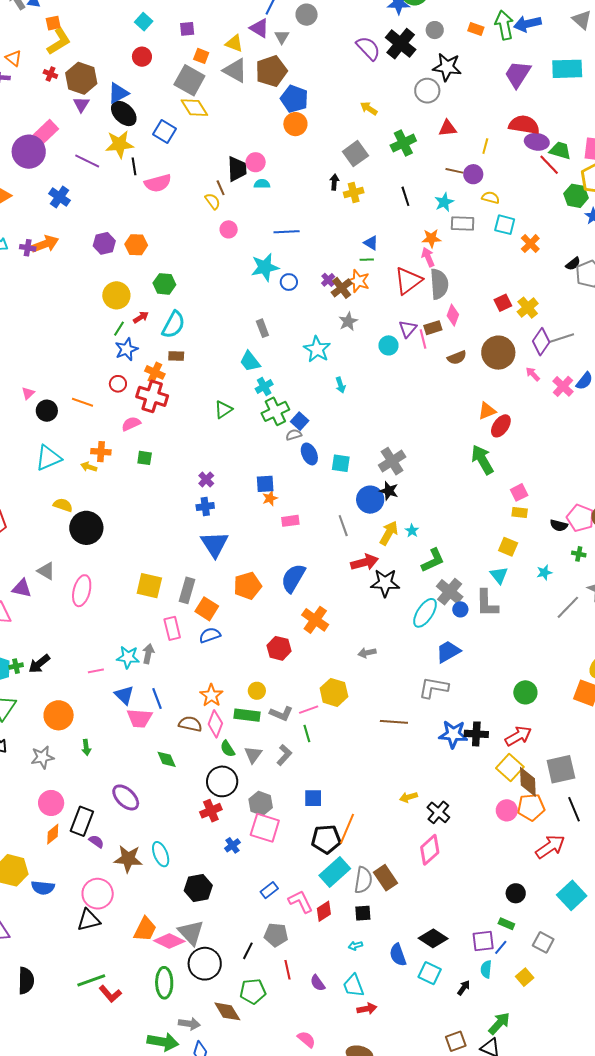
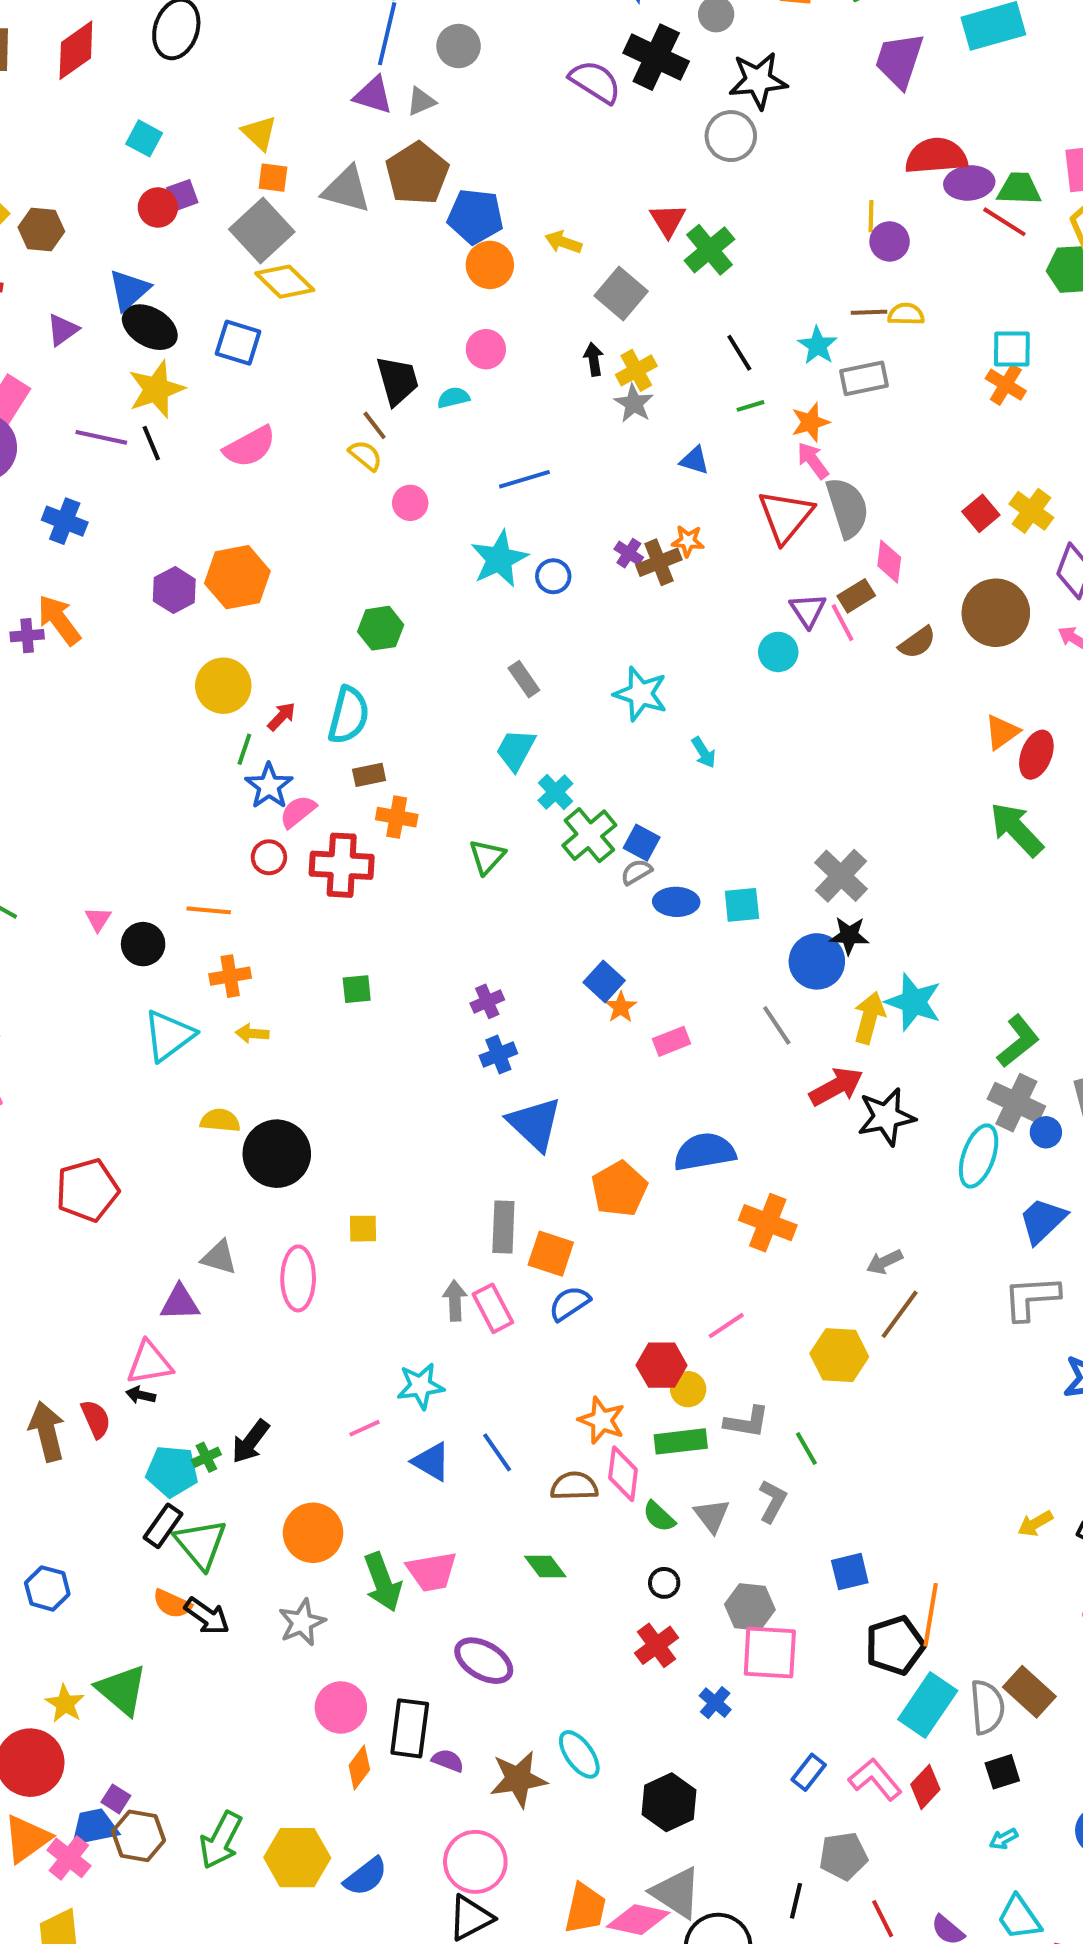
purple square: (187, 29) -> (182, 195), moved
gray triangle: (282, 37) -> (421, 101), turned 49
yellow triangle: (234, 43) -> (259, 133), moved, turned 36
brown hexagon: (81, 78) -> (41, 229), moved, size x0.7
gray square: (189, 80) -> (262, 231), turned 32
purple triangle: (81, 104) -> (63, 330), turned 36
yellow arrow: (369, 108) -> (563, 242), moved
red triangle: (448, 128) -> (668, 220), moved, turned -42
pink circle: (256, 162) -> (486, 349), moved
black line: (134, 166) -> (151, 443), moved
brown line: (454, 171) -> (869, 312), moved
purple circle: (473, 174) -> (890, 241), moved
cyan square: (505, 225) -> (1012, 349), moved
orange arrow: (45, 244) -> (59, 620), turned -92
orange hexagon: (136, 245) -> (237, 577), size x1.4
green line: (367, 260) -> (750, 406), moved
orange star: (358, 281) -> (688, 541), size x0.7
green hexagon: (164, 284) -> (381, 628), moved
brown cross: (342, 288) -> (659, 562), turned 30
gray star: (348, 321) -> (634, 403), moved
cyan trapezoid: (250, 361) -> (516, 750), turned 80
orange cross: (155, 372) -> (397, 817), moved
pink semicircle: (131, 424) -> (298, 812), moved
orange cross: (101, 452) -> (230, 976), moved
blue ellipse: (309, 454) -> (676, 902), turned -50
purple cross: (206, 479) -> (487, 1001), turned 35
blue square: (265, 484) -> (604, 981), turned -30
cyan star: (412, 531) -> (914, 1002), size x2.0
green L-shape: (433, 560) -> (1018, 1041), moved
blue semicircle: (293, 578) -> (705, 1152), turned 64
yellow square: (149, 586) -> (363, 1229), moved, size x0.6
red hexagon: (279, 648) -> (662, 1365), moved
gray arrow: (148, 654) -> (455, 1301), moved
pink line: (309, 710) -> (726, 1326), moved
pink trapezoid: (140, 718) -> (432, 1572), moved
brown line: (394, 722) -> (900, 1314), moved, turned -44
green arrow: (86, 747) -> (383, 1582), size x1.8
black circle: (222, 781) -> (664, 1583), size x0.5
blue semicircle: (43, 888) -> (366, 1877), turned -30

